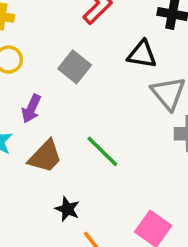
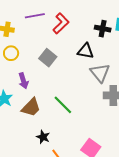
purple arrow: (31, 109) -> (23, 81), turned -42

